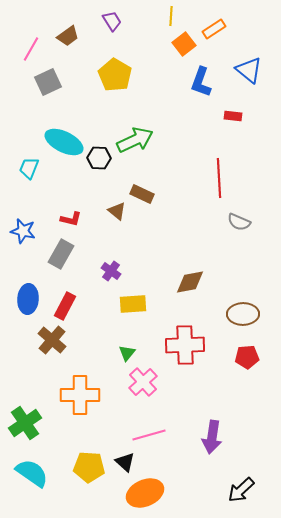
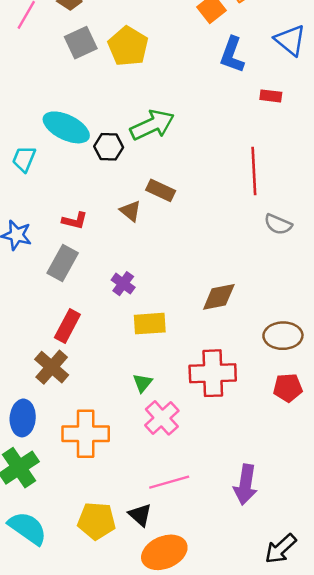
gray square: (48, 82) -> (81, 43), moved
blue ellipse: (28, 299) -> (23, 418), moved

